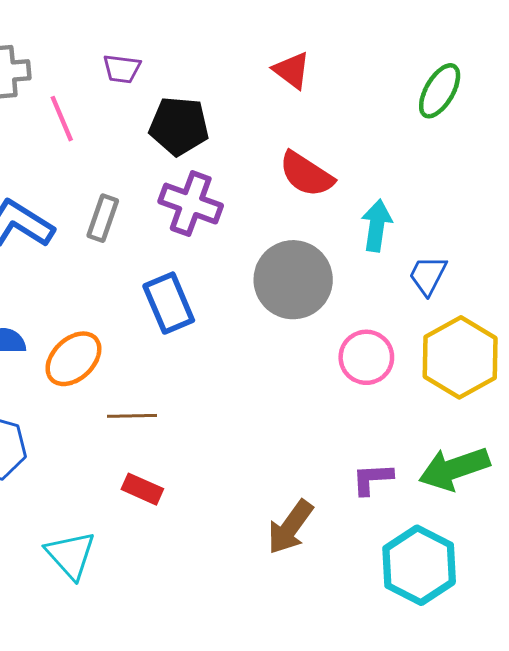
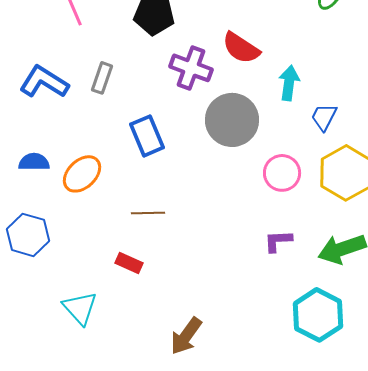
purple cross: (191, 204) -> (191, 68), moved
brown line: (132, 416) -> (148, 213), moved
purple L-shape: (372, 479) -> (278, 241), moved
brown arrow: (290, 527) -> (186, 336), moved

